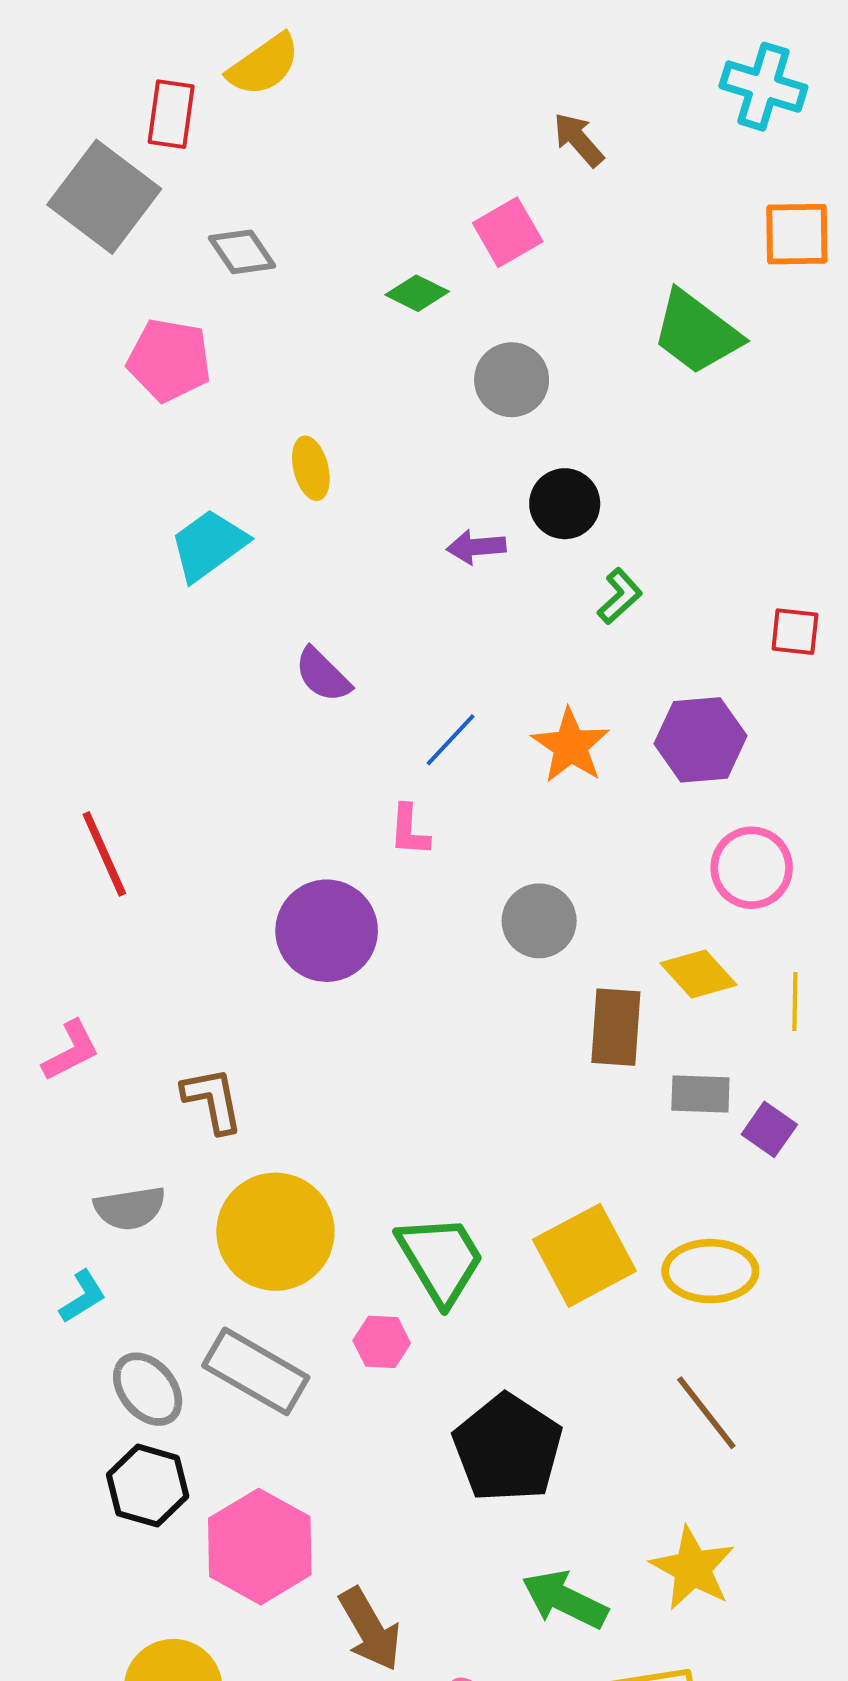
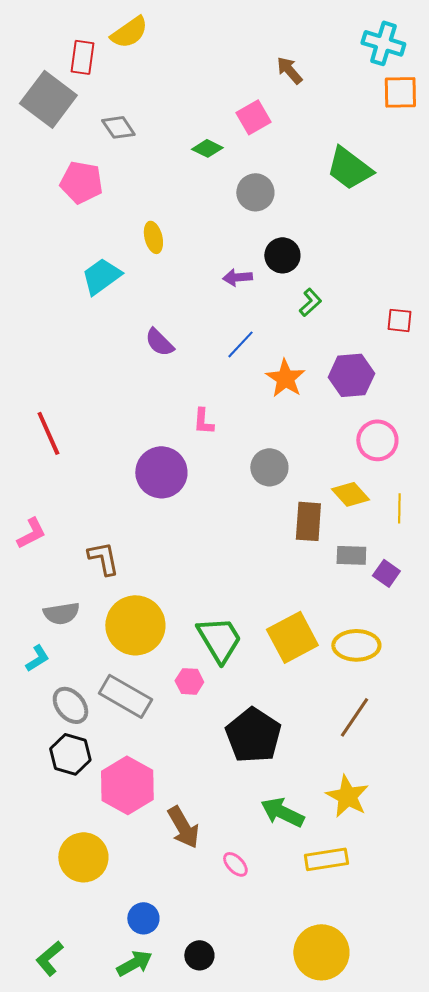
orange square: (797, 234) -> (400, 92), moved
blue line: (451, 740) -> (240, 344), moved
brown line: (706, 1413) -> (354, 717), turned 72

